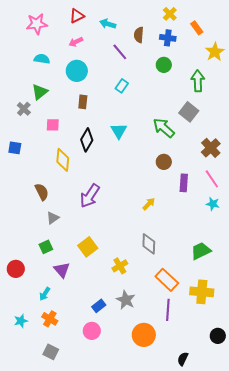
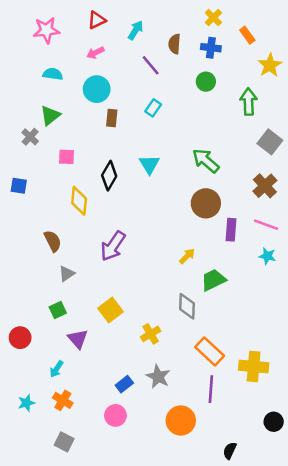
cyan arrow: (108, 24) -> (136, 30), turned 105
brown rectangle: (83, 102) -> (112, 118), moved
gray square: (189, 112) -> (270, 142), moved
brown circle: (164, 162) -> (206, 203), size x1.5
pink line: (212, 179) -> (266, 225), turned -36
green trapezoid: (201, 251) -> (213, 280), moved

